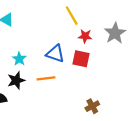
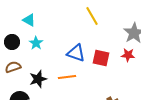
red star: (85, 36) -> (128, 55), moved
cyan star: (19, 59) -> (36, 43), moved

